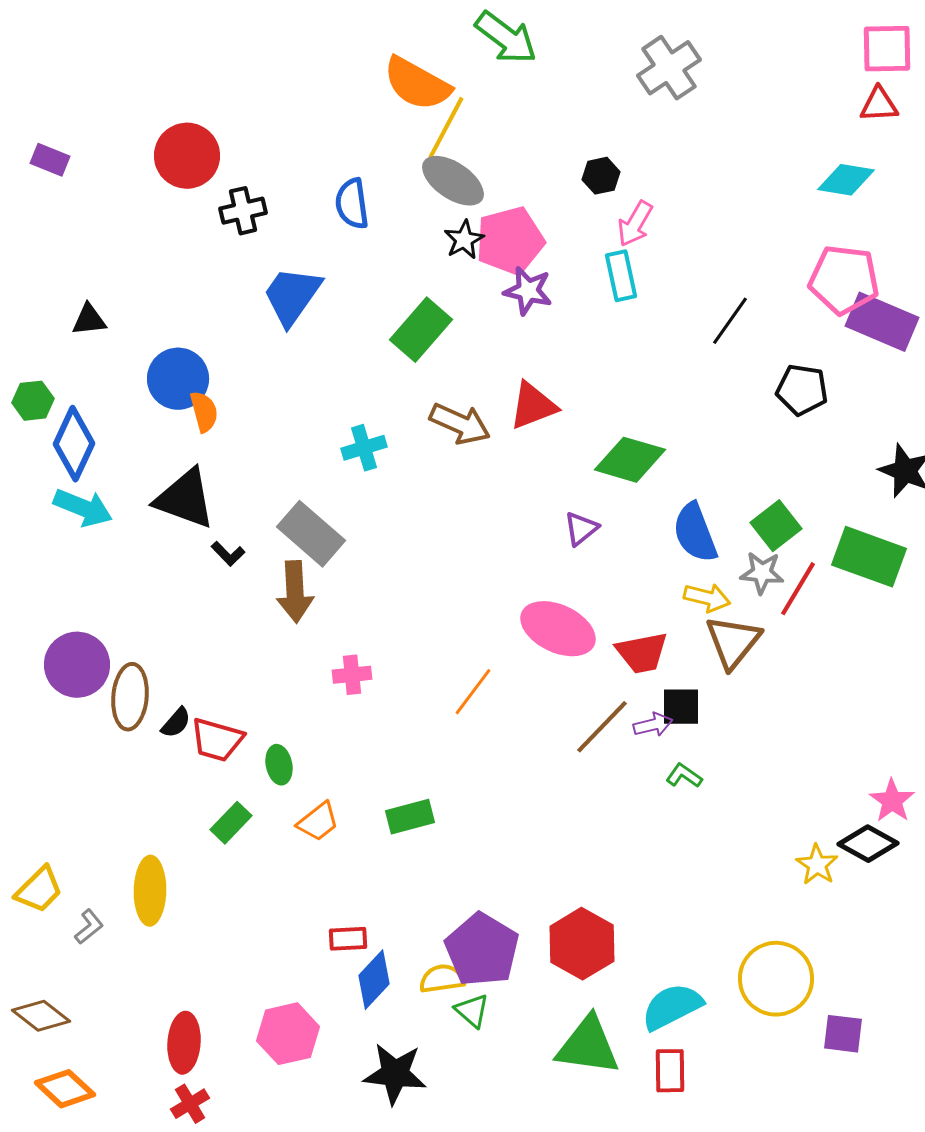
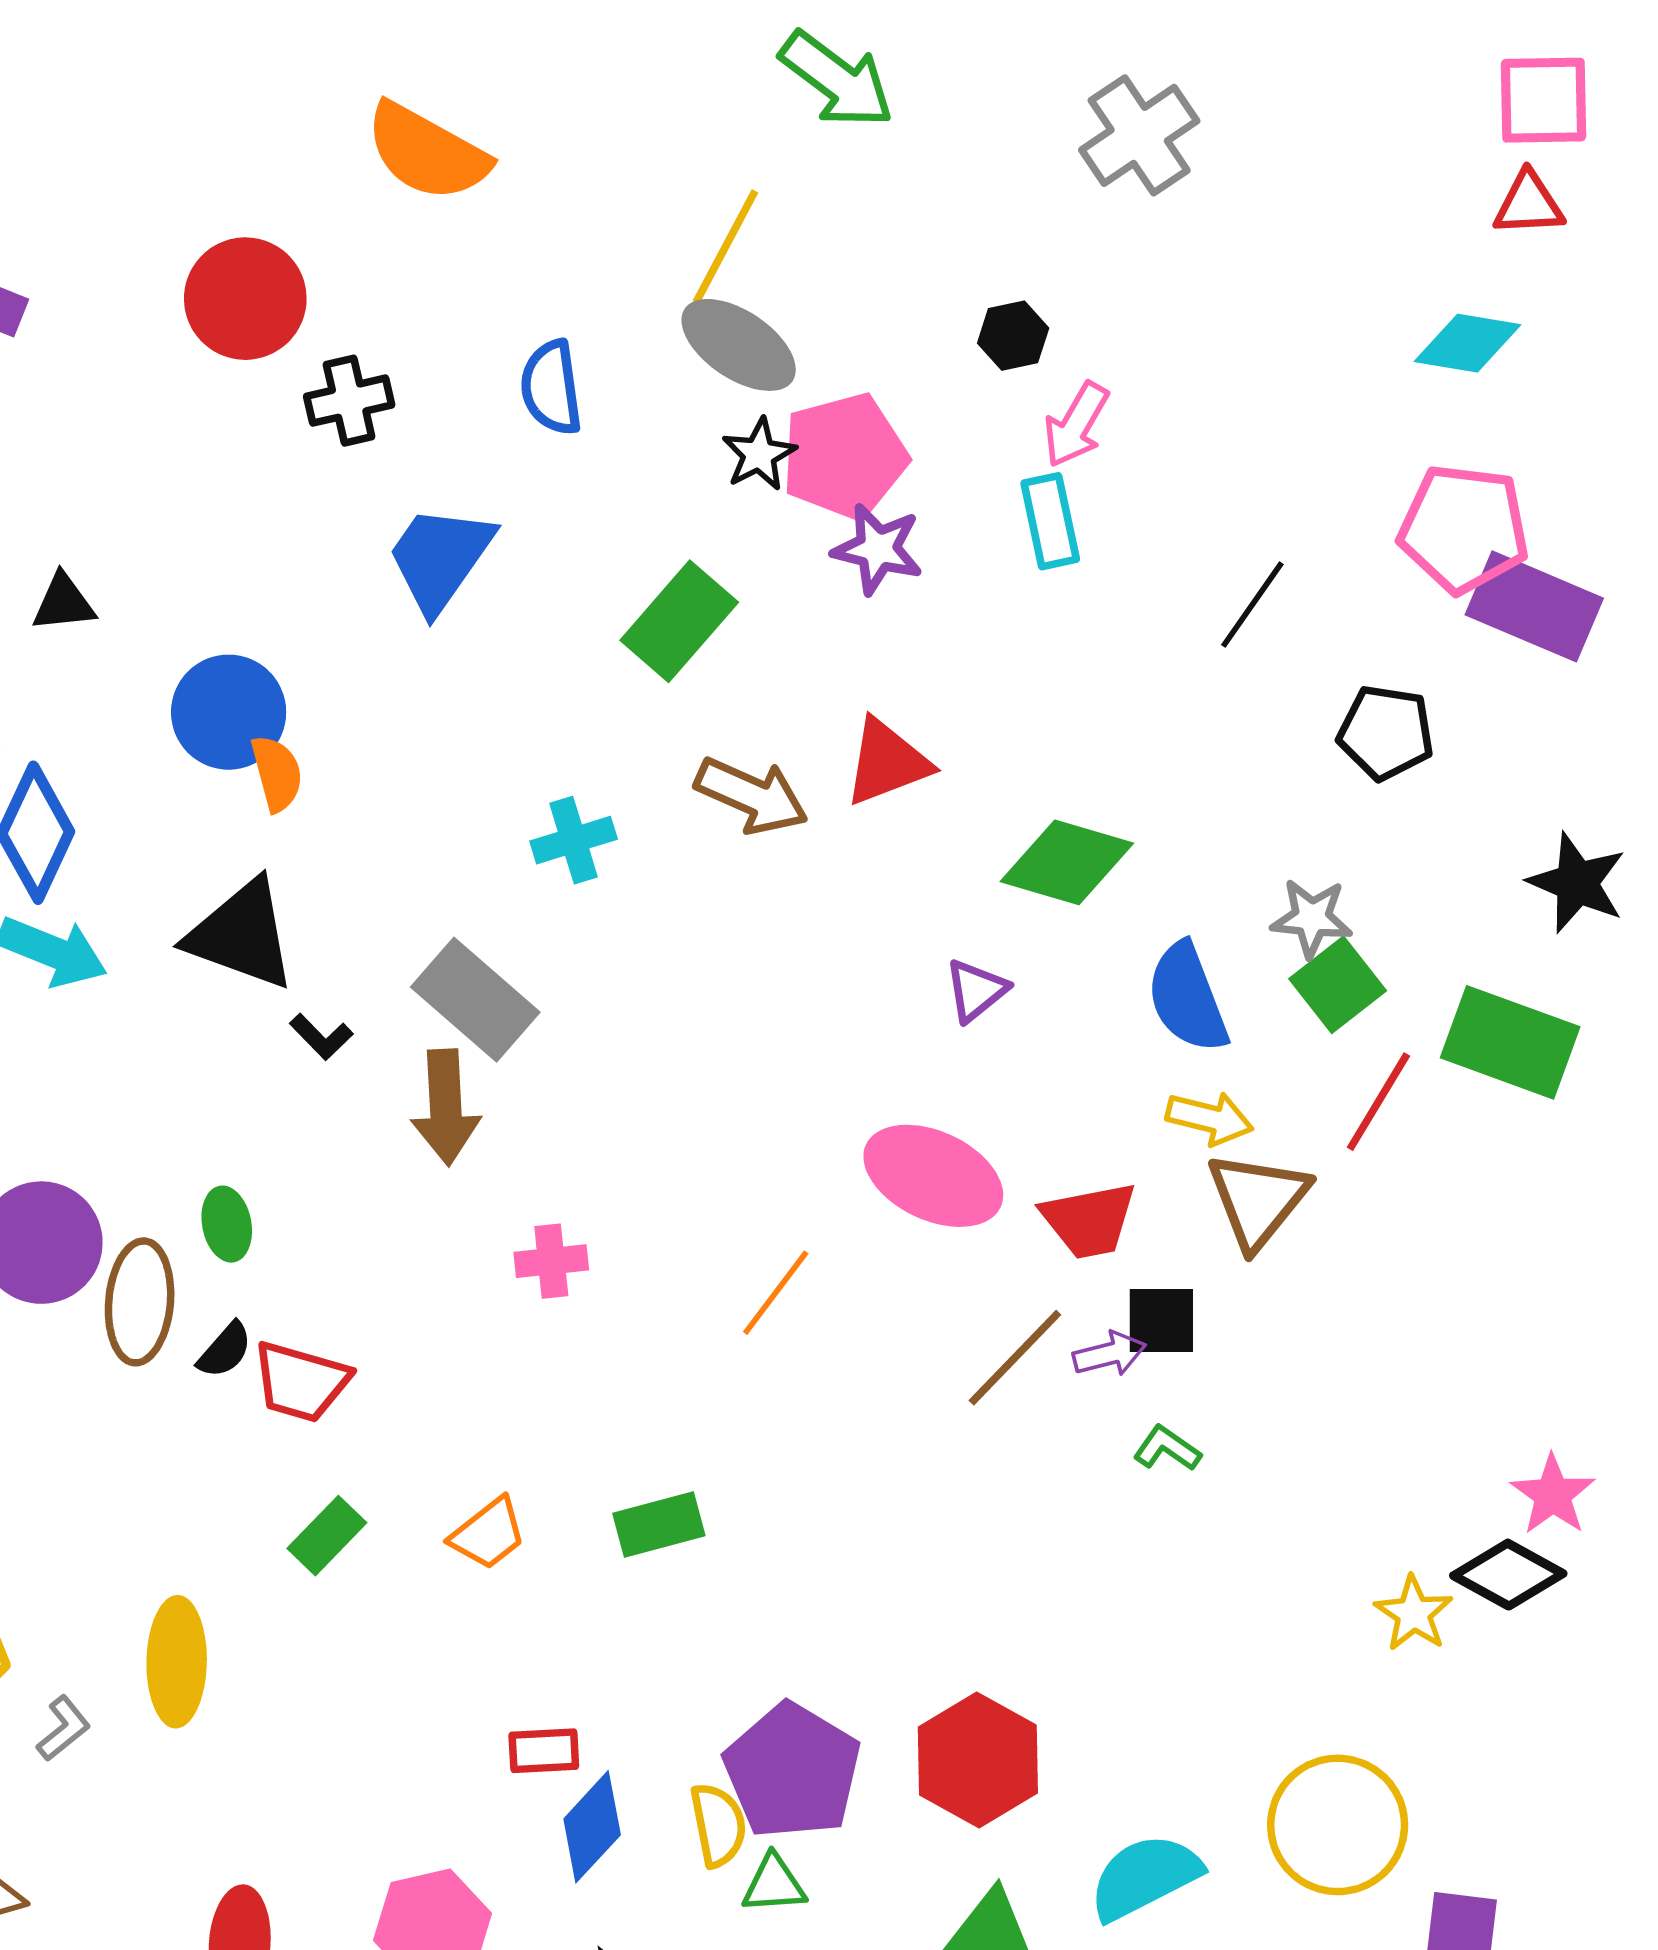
orange semicircle: (417, 84) -> (427, 152), moved
gray star: (762, 573) -> (1312, 918), moved
green ellipse: (279, 765) -> (227, 1224), moved
yellow semicircle: (442, 979) -> (718, 1825), turned 87
green triangle: (472, 1011) -> (774, 1884), turned -45

